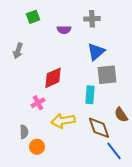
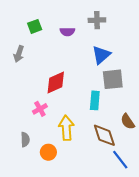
green square: (33, 17) -> (35, 26), moved
yellow arrow: (63, 121) -> (66, 128), turned 95
orange circle: (37, 147) -> (48, 152), moved

